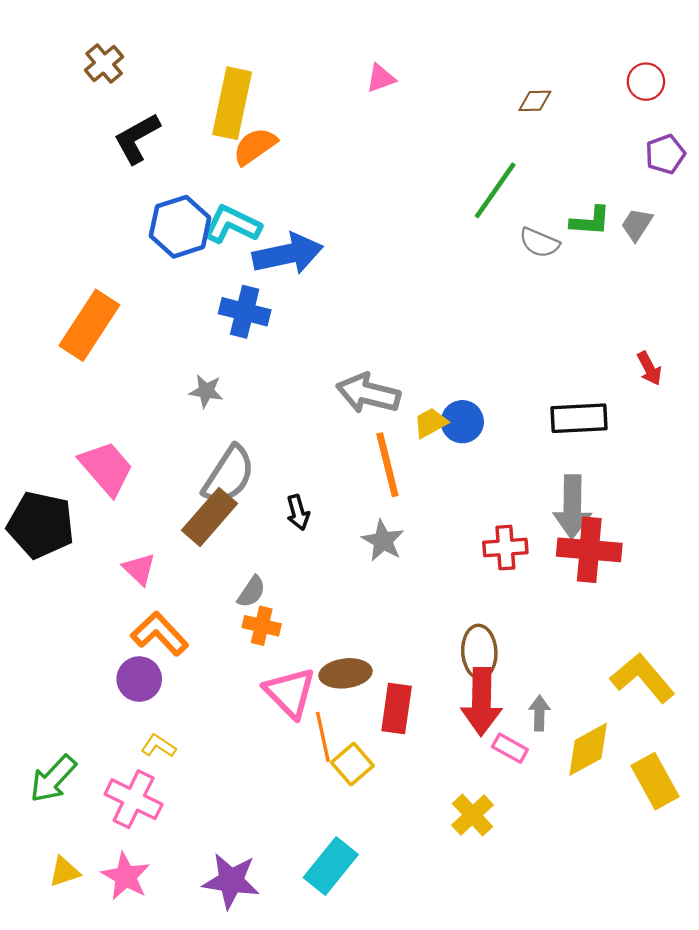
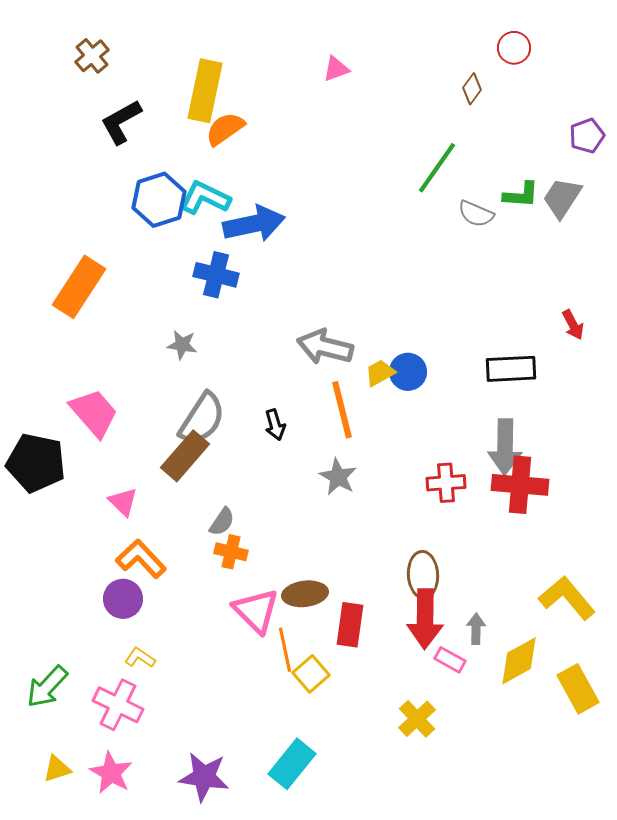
red circle: (646, 82) -> (514, 48), moved
brown diamond: (535, 101) -> (472, 89), turned -52
gray trapezoid: (637, 224) -> (562, 198), size x1.4
black arrow: (298, 512) -> (275, 425), moved

